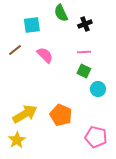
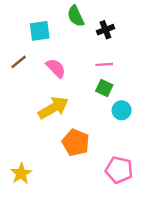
yellow arrow: (25, 114) -> (53, 108), moved

